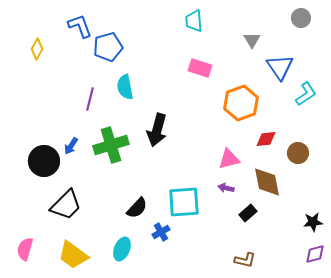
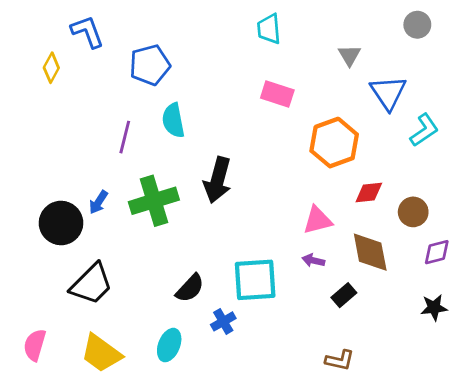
blue L-shape: (80, 26) -> (87, 32), moved
purple diamond: (315, 254) -> (437, 252), moved

